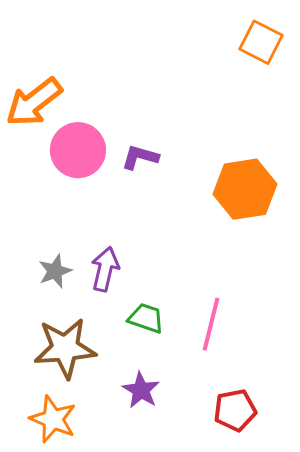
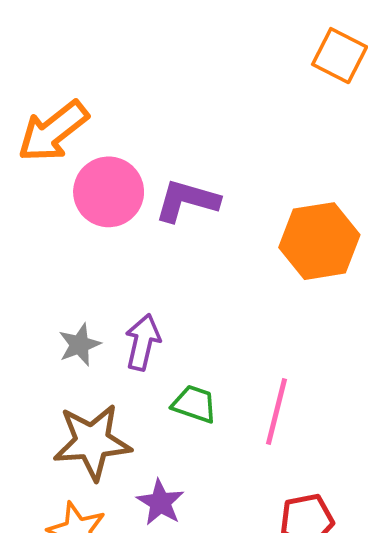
purple L-shape: (140, 157) -> (187, 201), size x1.4
purple star: (141, 390) -> (160, 502), moved

